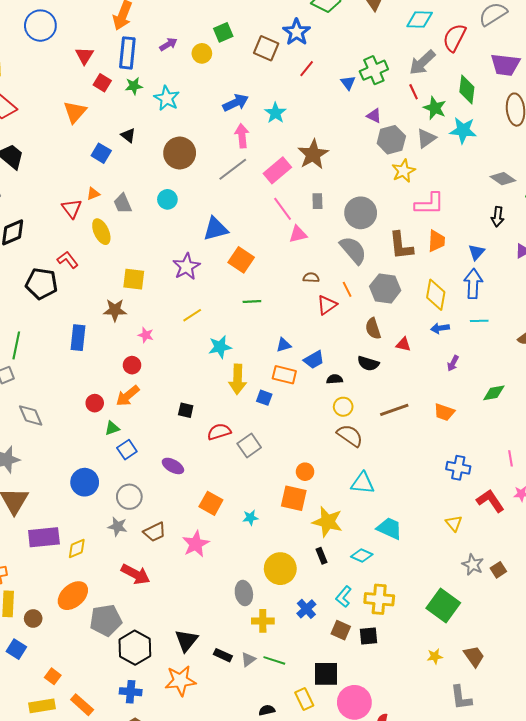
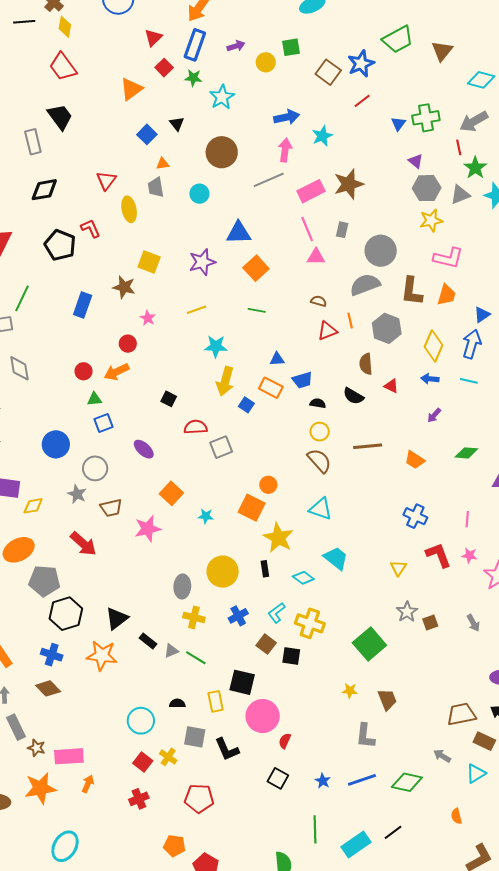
orange triangle: (93, 194) -> (163, 164), moved
gray semicircle: (353, 250) -> (365, 285), turned -84

